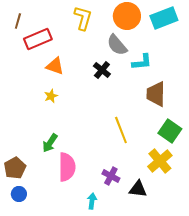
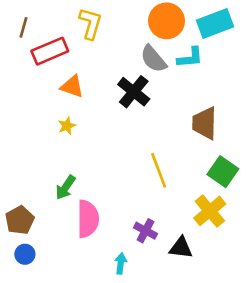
yellow L-shape: (83, 18) -> (90, 24), moved
cyan L-shape: (142, 62) -> (190, 58), moved
black cross: (102, 70) -> (134, 92), size x1.4

